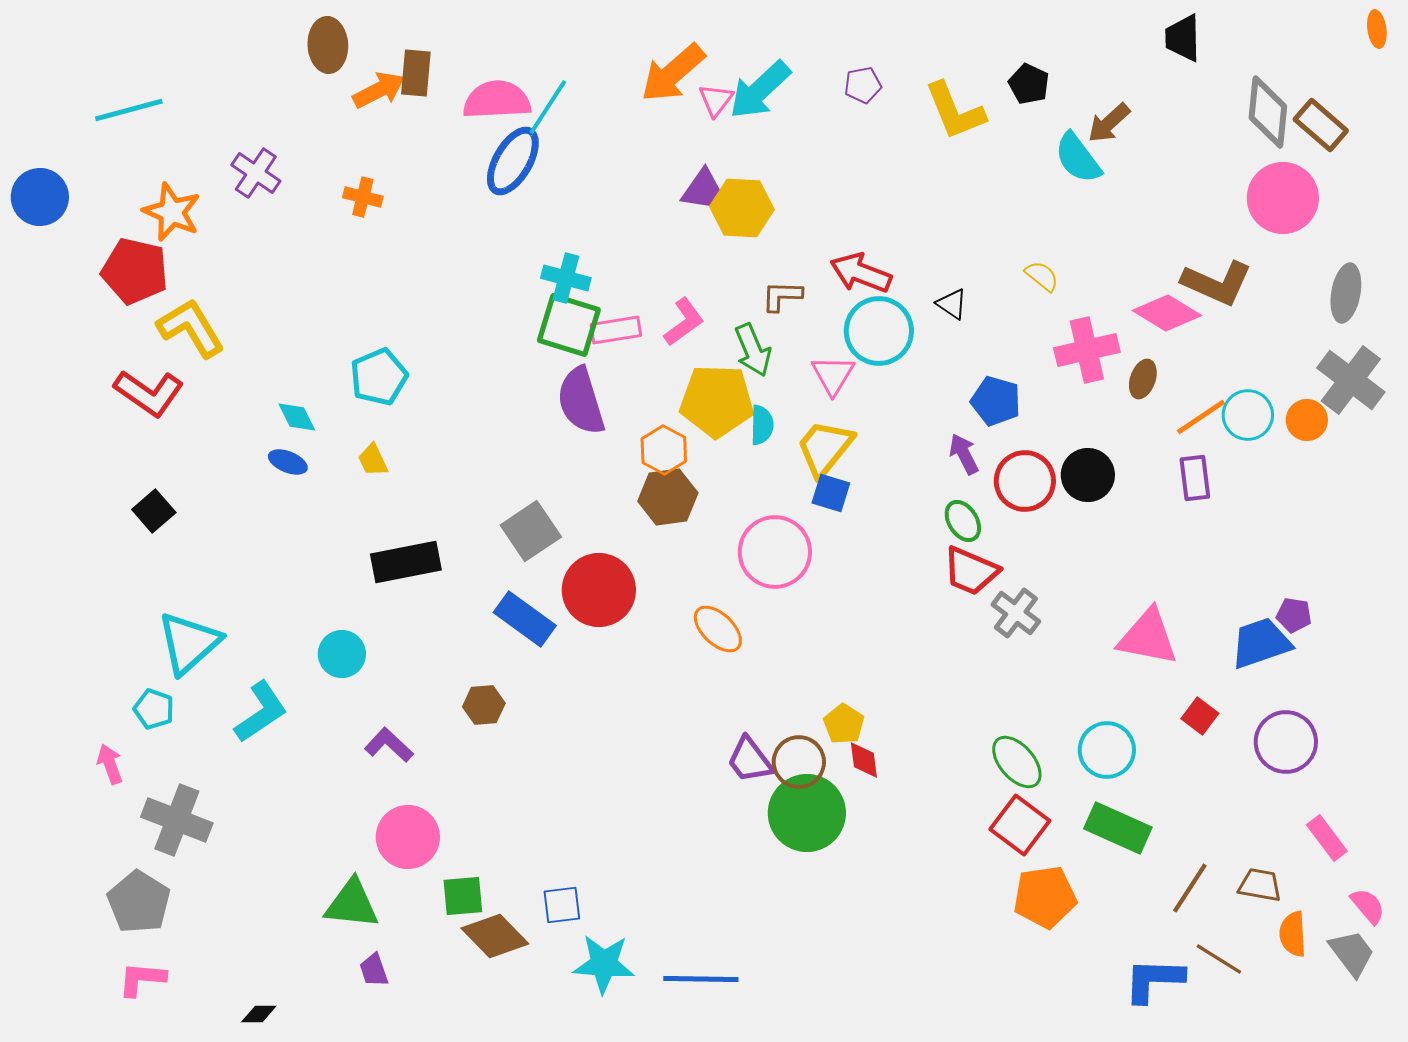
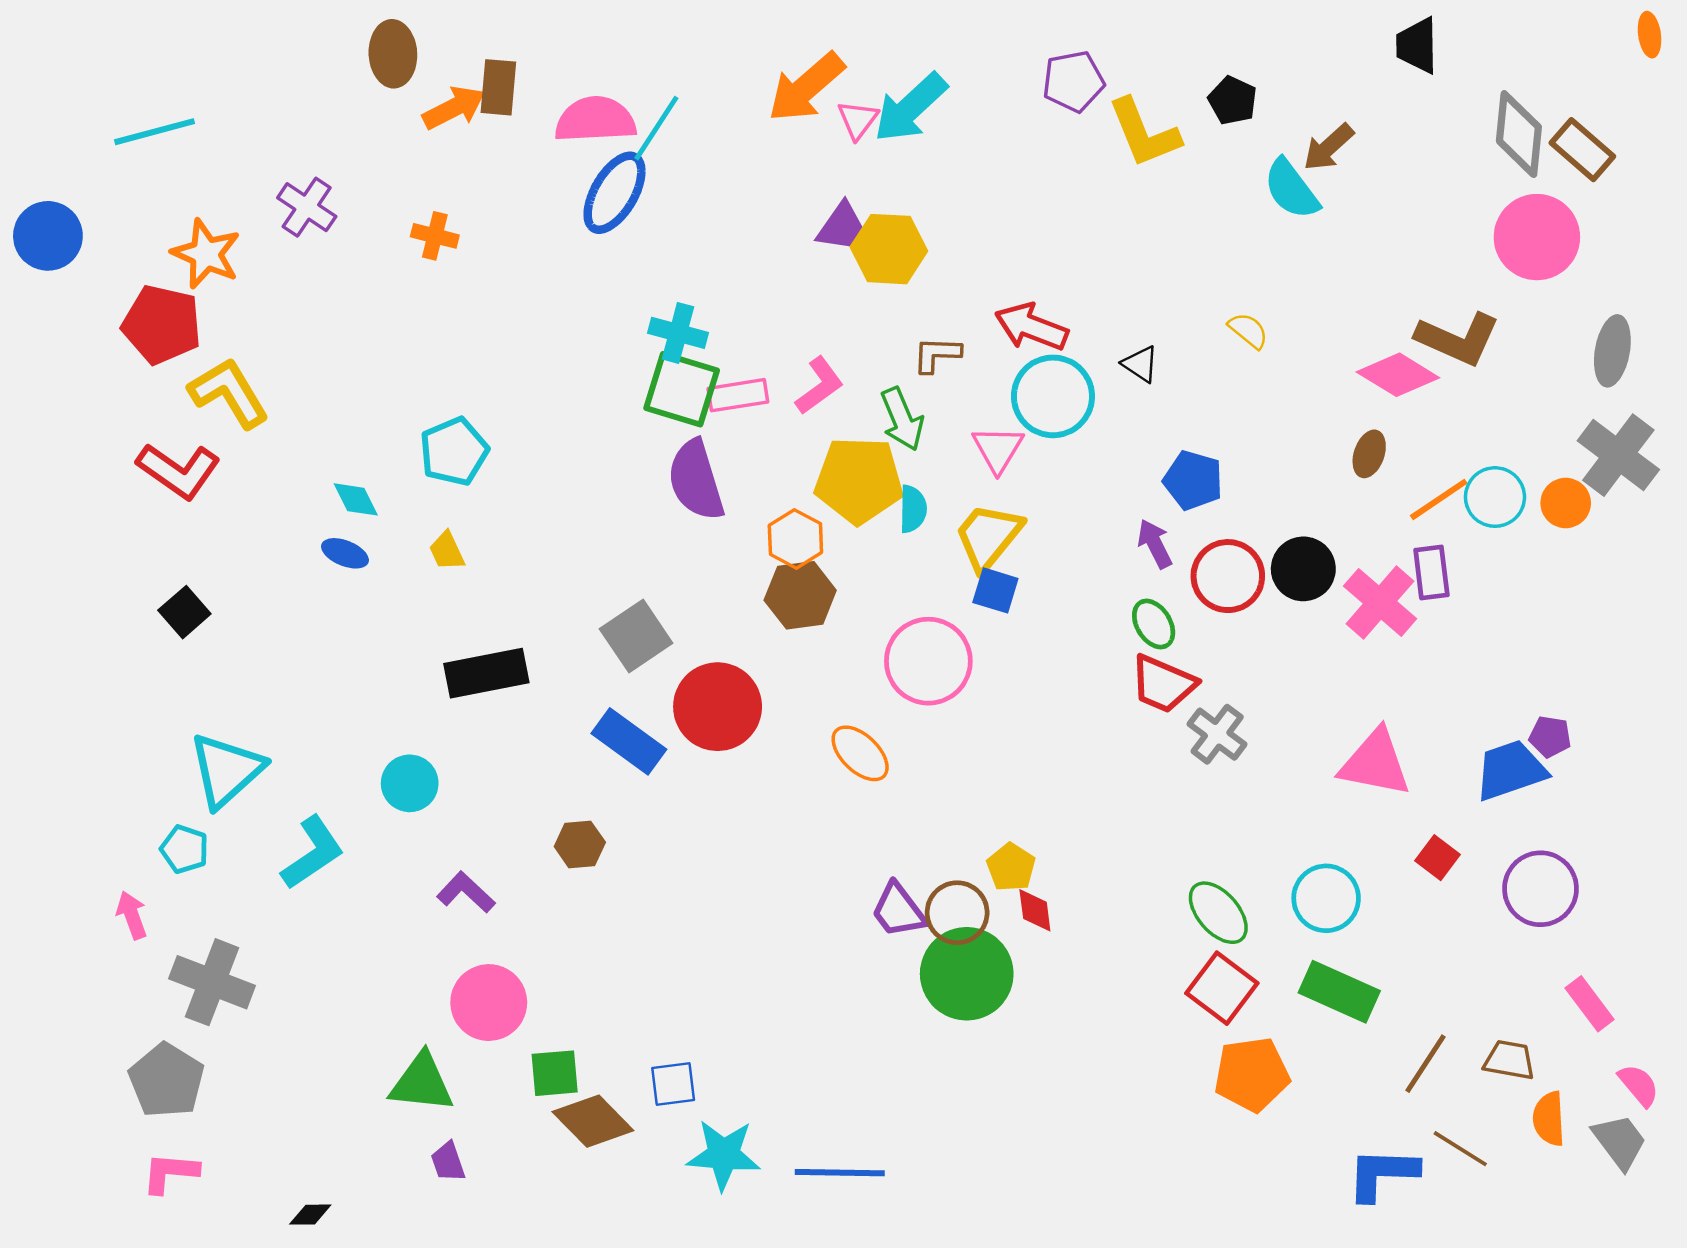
purple pentagon: (863, 85) -> (1073, 81), moved, size x1.4
pink cross: (1087, 350) -> (1380, 602), moved, turned -36

